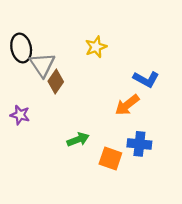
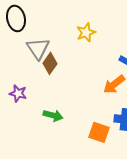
black ellipse: (21, 48) -> (16, 18), moved
green arrow: (78, 139) -> (53, 115), moved, turned 36

